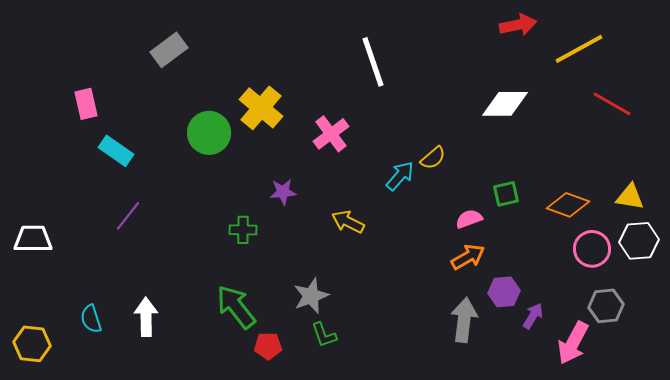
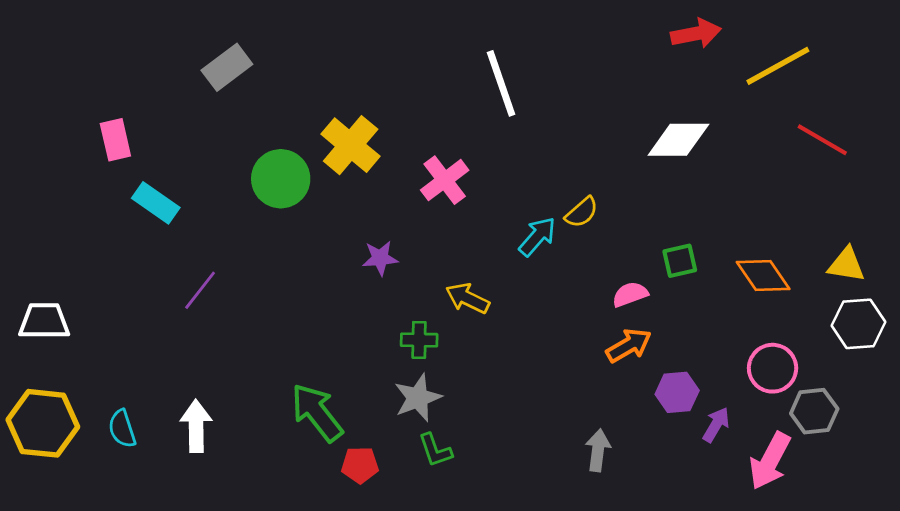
orange diamond: (568, 205) -> (763, 275), turned 36
purple line: (128, 216) -> (200, 290), moved
green cross: (243, 230) -> (419, 340), moved
pink circle: (592, 249) -> (773, 368), moved
gray arrow: (464, 320) -> (598, 450), moved, size x0.7
yellow hexagon: (32, 344) -> (43, 423), moved, size x1.4

